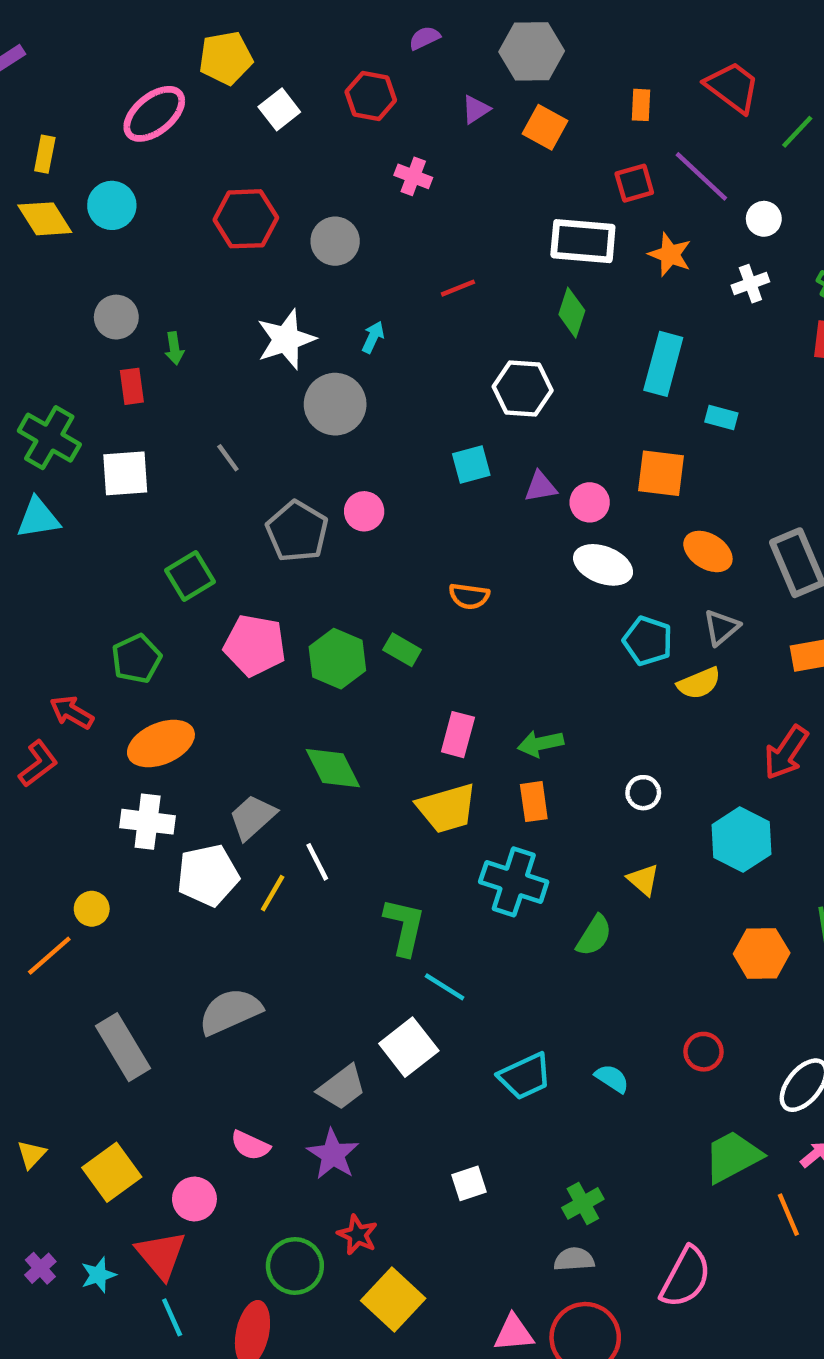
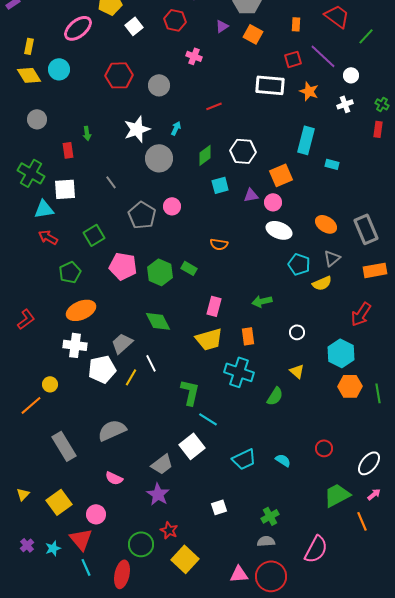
green diamond: (572, 313) -> (205, 155), moved, turned 35
gray circle: (116, 317) -> (37, 119), moved
orange square: (661, 473) -> (281, 175), moved, turned -30
cyan triangle: (38, 518) -> (44, 209), moved
red arrow: (72, 712) -> (48, 237), moved
green arrow: (541, 744) -> (262, 301), moved
orange hexagon: (762, 953) -> (350, 386), moved
pink semicircle: (250, 1145) -> (114, 478), moved

